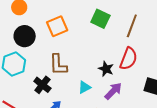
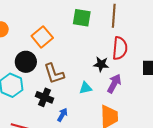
black circle: (25, 36) -> (26, 62), moved
cyan triangle: (84, 87) -> (86, 88), turned 32

